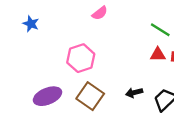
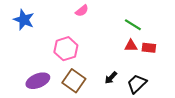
blue star: (31, 24) -> (24, 20), size x1.5
black arrow: (134, 93) -> (111, 78), turned -32

